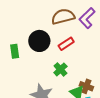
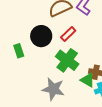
green cross: (60, 69) -> (67, 60), size x1.6

